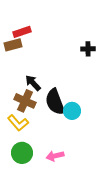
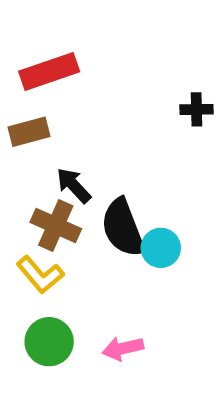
red rectangle: (22, 32) -> (49, 71), size x1.4
brown rectangle: (13, 45) -> (29, 132), moved

